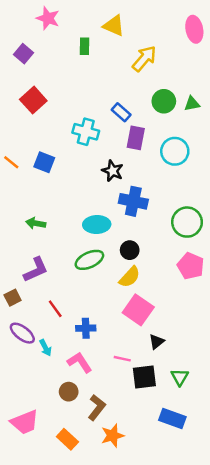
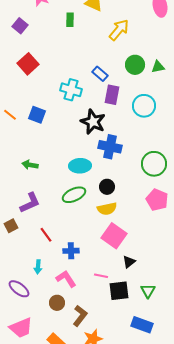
black star: (113, 171) -> (93, 122), size x1.4
yellow semicircle: (130, 277) -> (107, 209), turned 36
purple ellipse: (22, 333) -> (19, 289), moved
cyan arrow: (45, 348) -> (38, 267), turned 32

